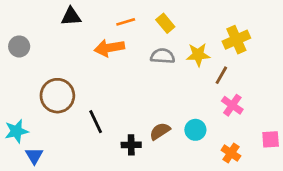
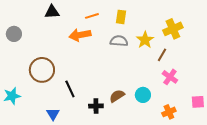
yellow rectangle: (165, 23) -> (121, 17), turned 48
yellow star: (198, 55) -> (145, 40), turned -30
orange cross: (231, 153) -> (169, 112), turned 32
blue triangle: (34, 156) -> (53, 114), moved

